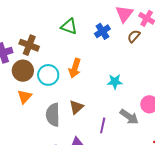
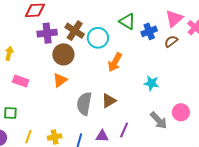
green triangle: (69, 26) -> (127, 21), moved
brown semicircle: (134, 36) -> (171, 41), moved
cyan circle: (48, 75) -> (98, 38), moved
purple line: (103, 125) -> (124, 130), moved

